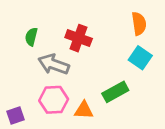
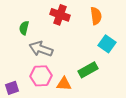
orange semicircle: (139, 24) -> (96, 16), moved
red cross: (79, 38) -> (60, 15), moved

